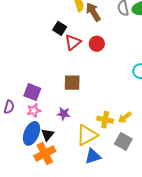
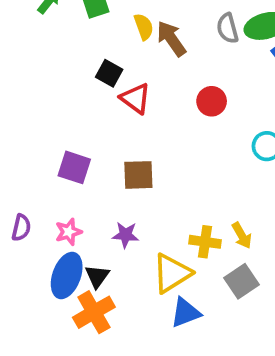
red triangle: (73, 42) -> (136, 98), turned -42
red circle: (97, 44) -> (212, 101), moved
purple square: (32, 92) -> (74, 167), moved
yellow arrow: (125, 117) -> (242, 235), turned -80
gray square: (123, 141) -> (242, 281), turned 30

